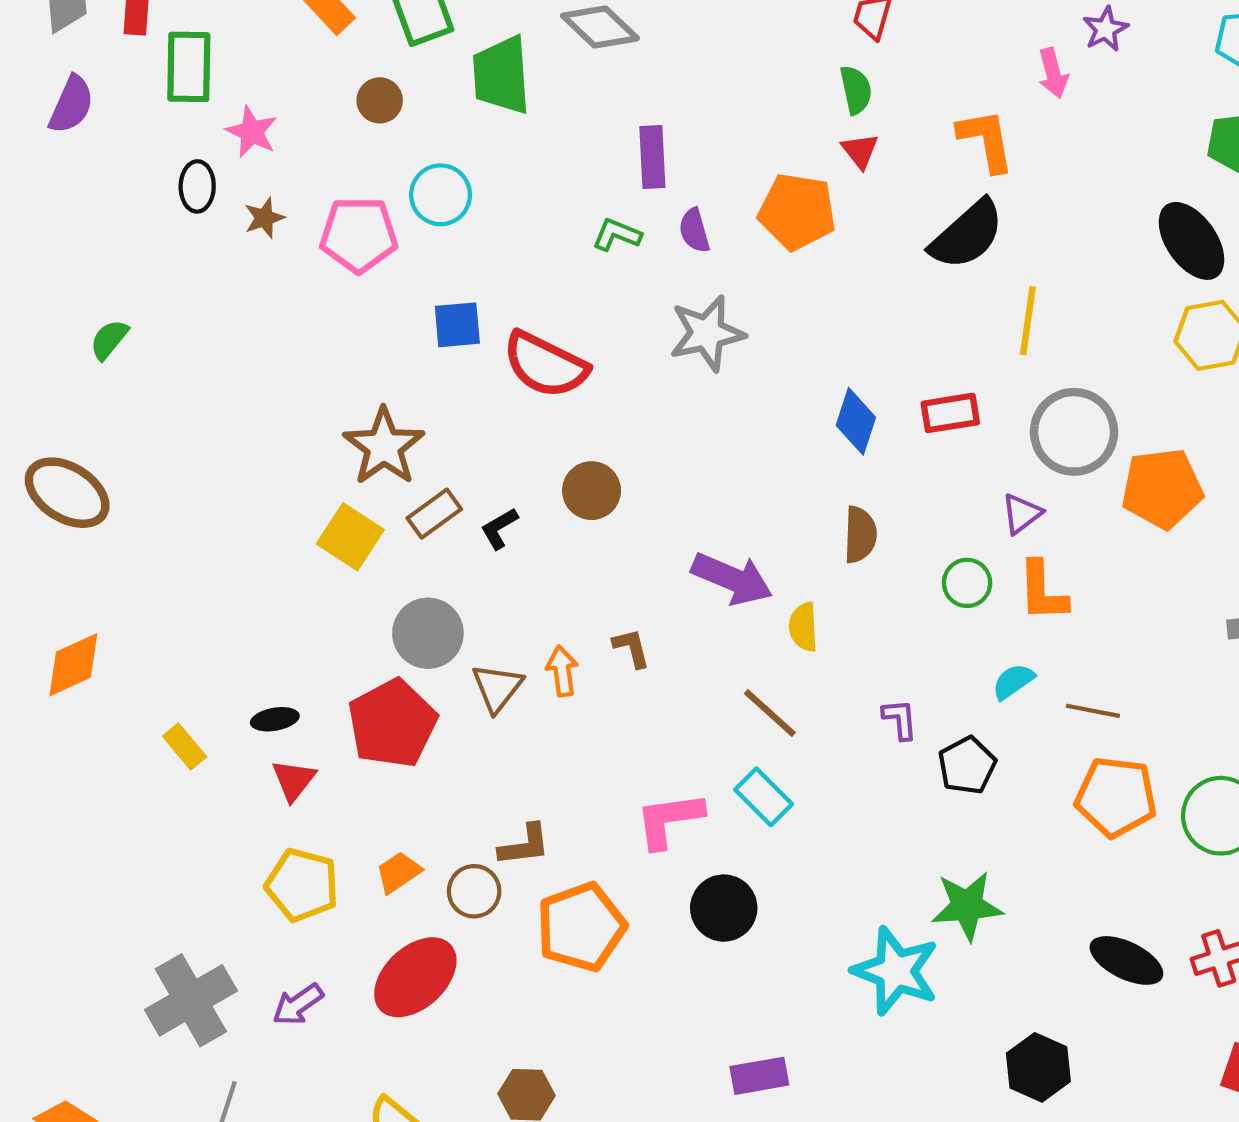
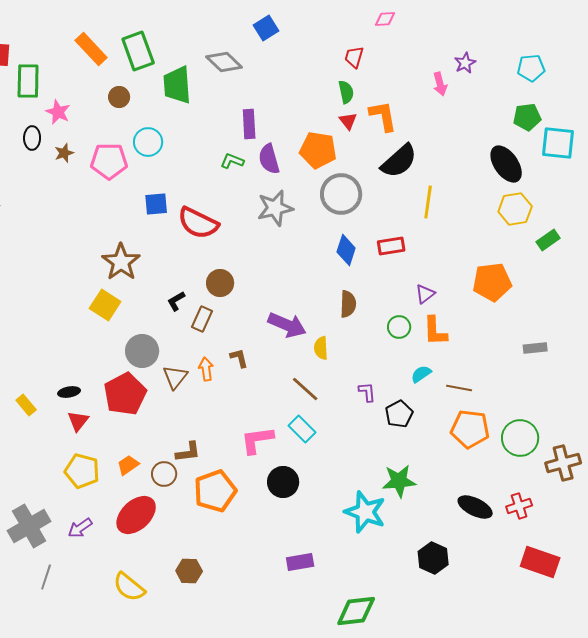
orange L-shape: (986, 140) -> (383, 116), moved
purple semicircle: (694, 230) -> (269, 159), size x1.4
gray circle: (1074, 432) -> (341, 194), moved
brown rectangle: (434, 514) -> (202, 319), moved, turned -30

